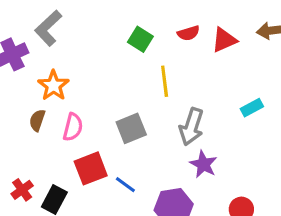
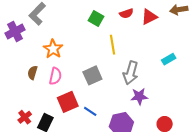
orange star: (53, 86) -> (53, 49), moved
purple star: (203, 164) -> (139, 96), turned -30

